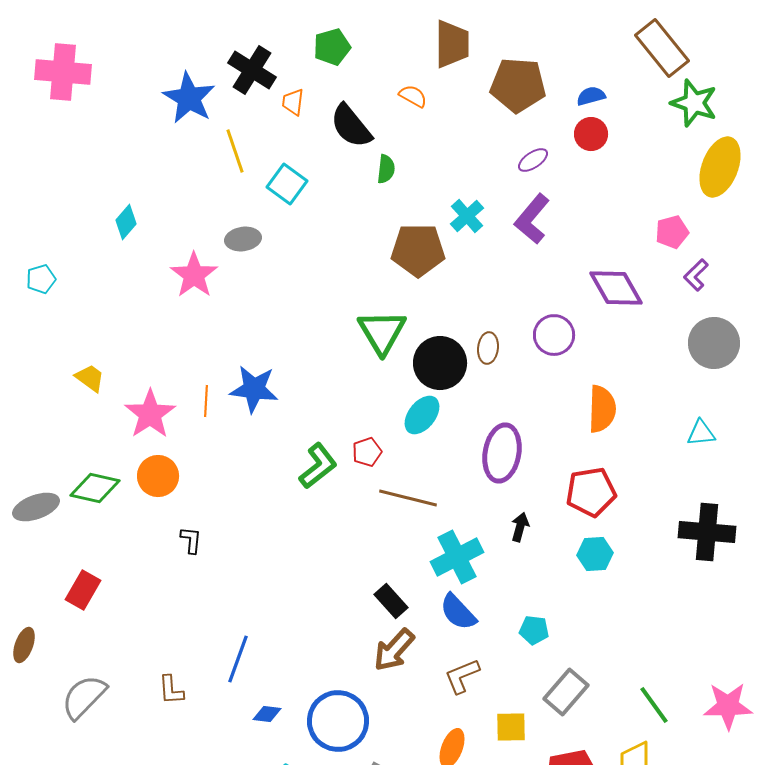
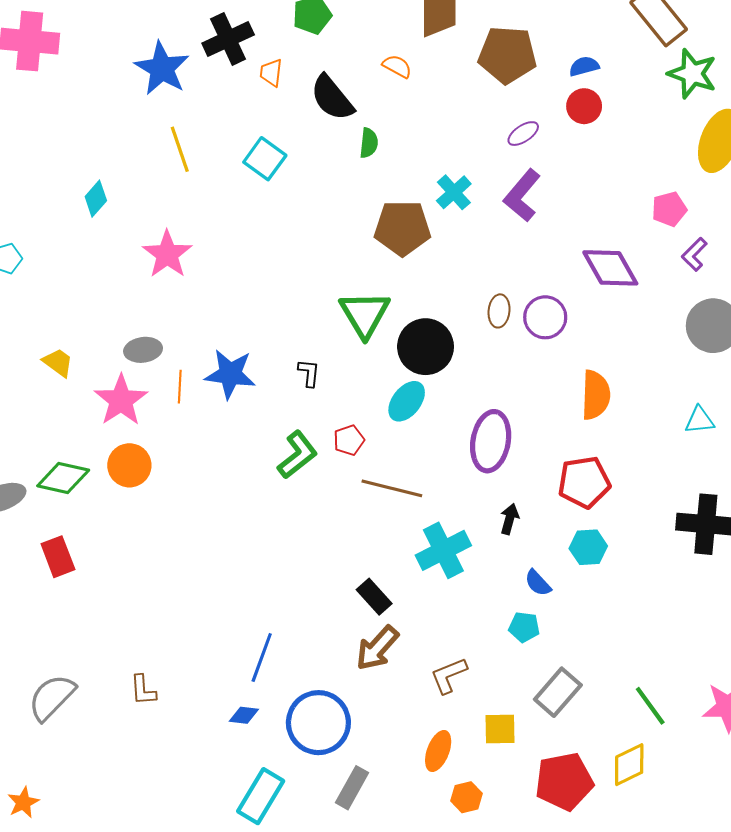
black cross: (252, 70) -> (228, 39), turned 33
yellow line: (235, 151) -> (180, 149), moved
gray ellipse: (243, 239) -> (143, 350), moved
brown ellipse: (488, 348) -> (499, 311), moved
black L-shape: (191, 540) -> (309, 373), moved
red rectangle: (83, 590) -> (58, 557), moved, turned -51
blue semicircle: (458, 612) -> (538, 583), moved, size x0.7
blue line: (238, 659) -> (262, 658), moved

